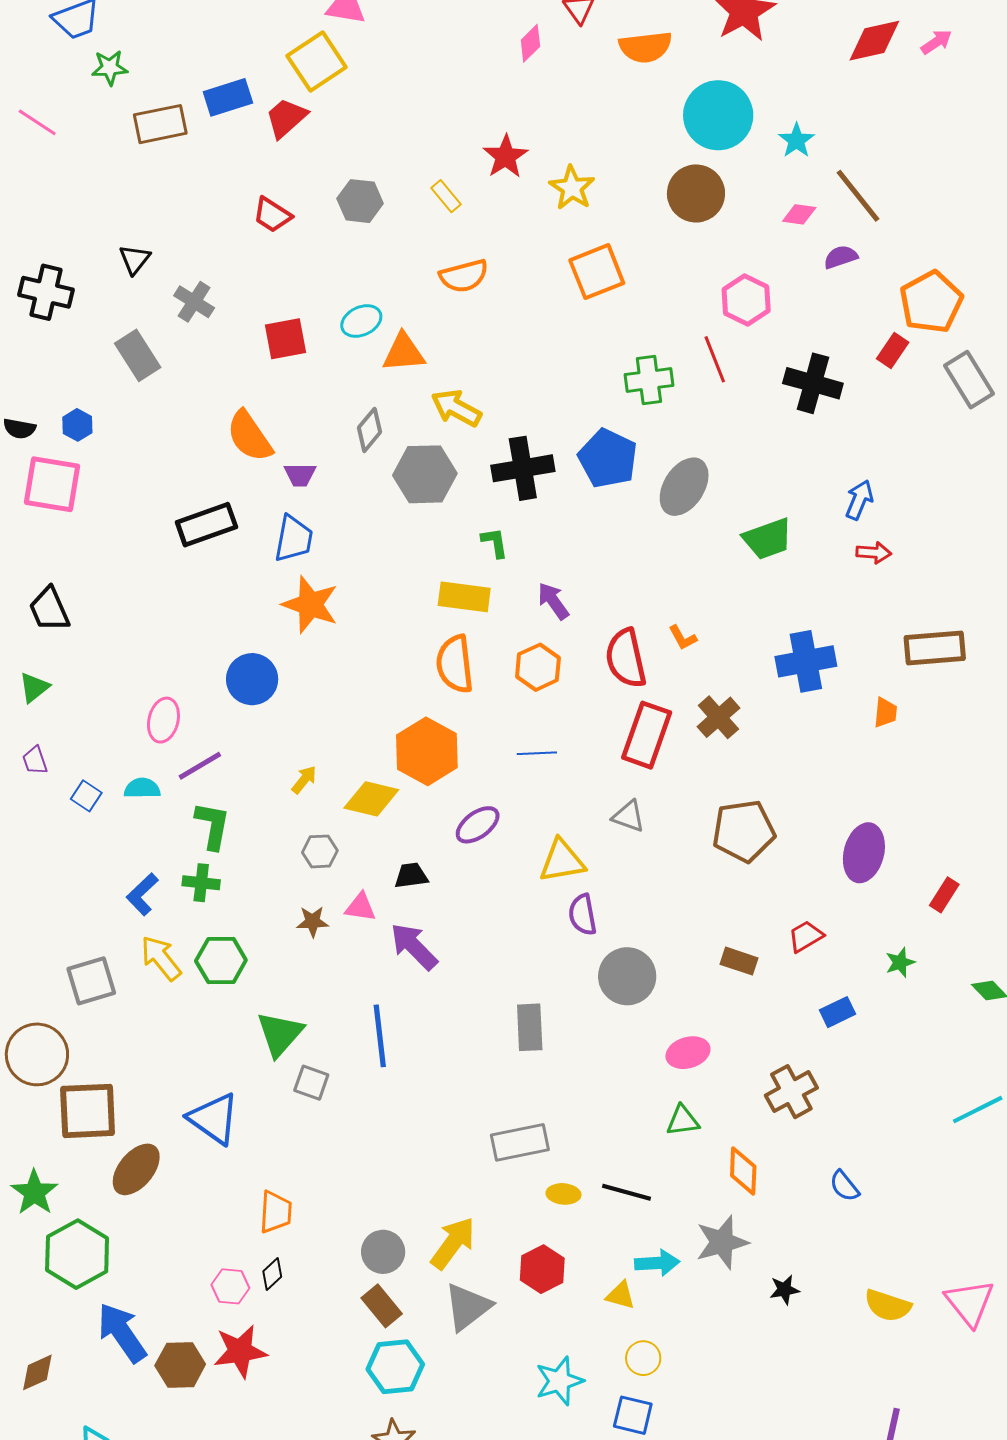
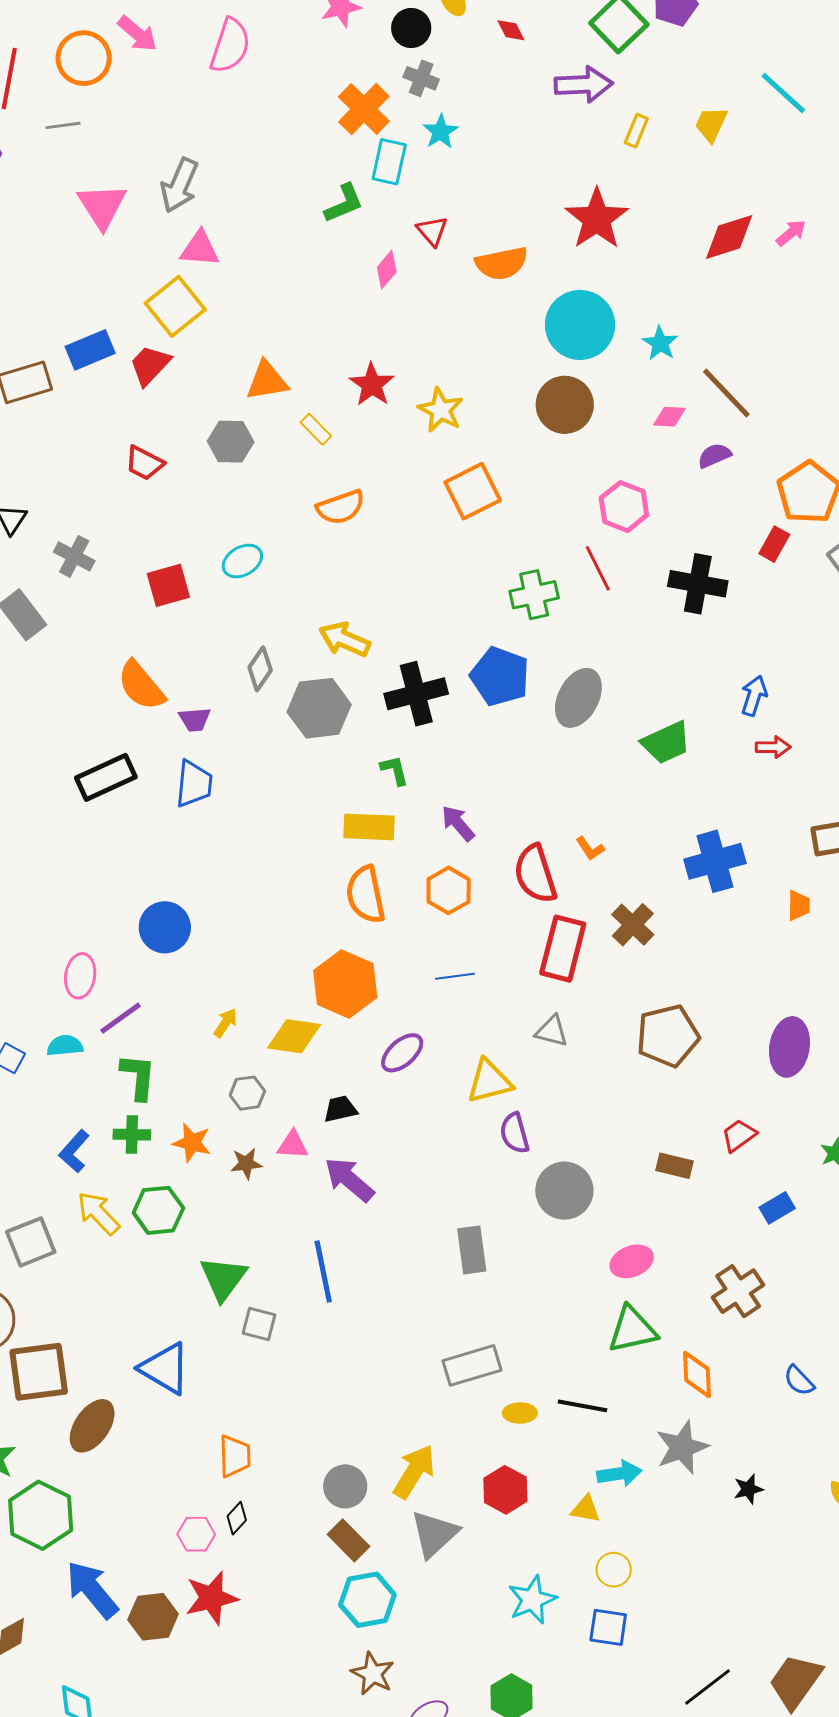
orange triangle: (404, 353) -> (267, 381), moved
orange star: (310, 605) -> (192, 1143), moved, size x0.7
green triangle: (683, 1121) -> (632, 1330), size x1.5

